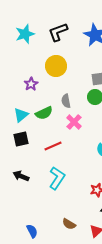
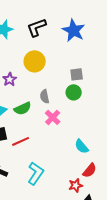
red line: (53, 146) -> (21, 141), moved

